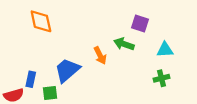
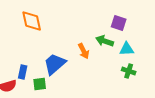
cyan triangle: (165, 50) -> (127, 49), moved
green cross: (162, 78) -> (129, 71), moved, turned 32

